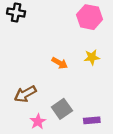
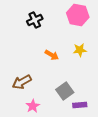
black cross: (16, 12) -> (35, 20), moved, turned -35
gray square: (62, 109) -> (65, 91), moved

